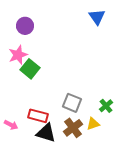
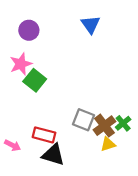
blue triangle: (97, 17) -> (91, 24), moved
brown cross: (73, 128) -> (104, 126), moved

